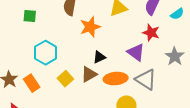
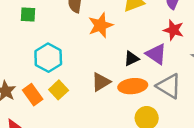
black triangle: (99, 57) -> (131, 59), moved
yellow square: (65, 79) -> (59, 90), moved

